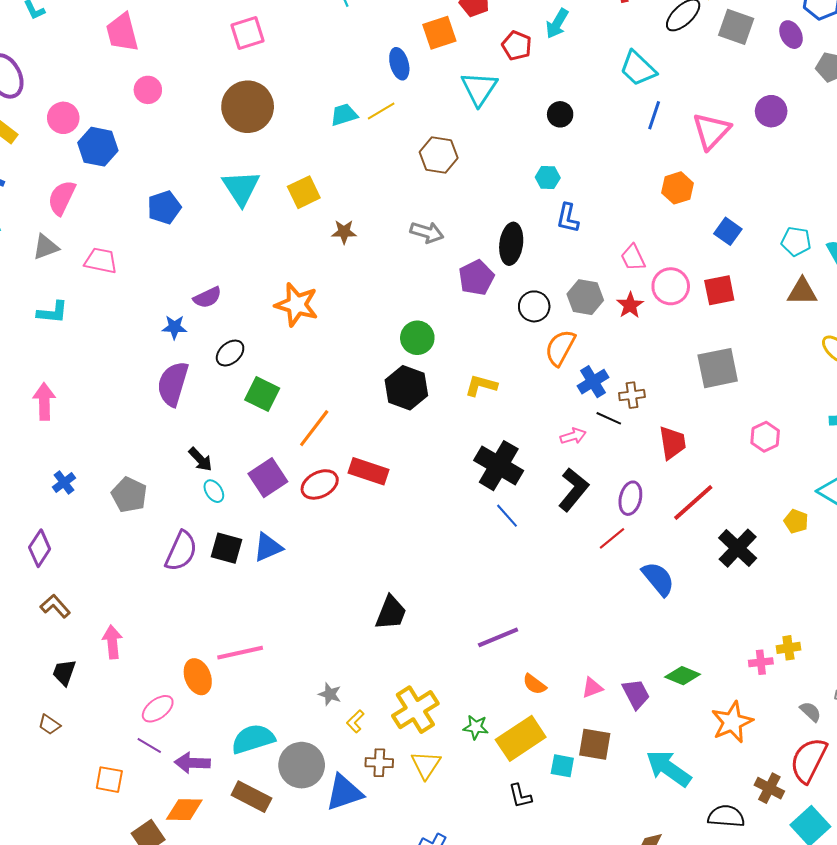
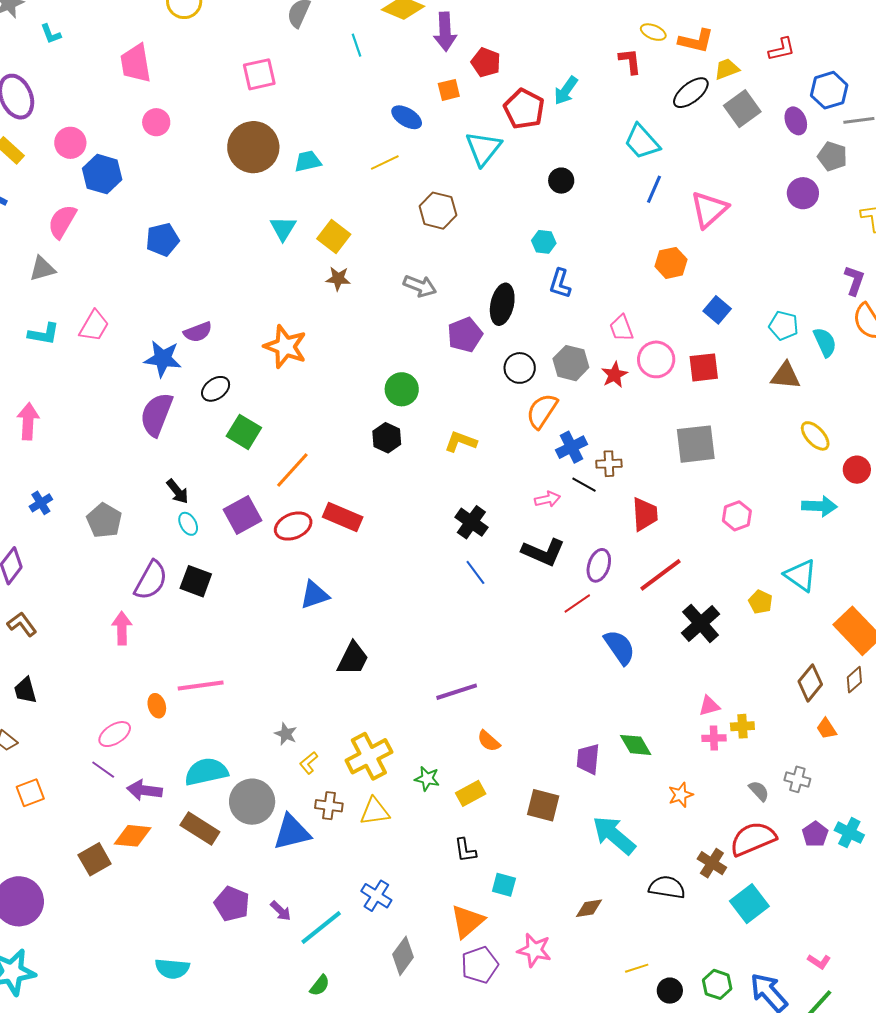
gray square: (736, 27) -> (742, 109), turned 30
orange square: (439, 33) -> (449, 90), size x0.7
red pentagon: (517, 45) -> (524, 109), size x1.4
blue ellipse: (399, 64) -> (407, 117), turned -48
purple circle: (771, 111) -> (803, 193), moved
cyan trapezoid: (344, 115) -> (308, 161), moved
cyan triangle: (241, 188) -> (283, 228), moved, size x0.7
yellow square: (304, 192) -> (334, 236), moved, turned -32
pink trapezoid: (101, 261) -> (94, 326), moved, turned 104
blue star: (174, 327) -> (163, 359), size x1.5
black hexagon: (406, 388) -> (387, 438), size x0.7
black cross: (499, 466) -> (471, 522), size x0.7
black L-shape: (573, 490) -> (543, 552), turned 69
blue triangle: (268, 547) -> (314, 595), moved
pink arrow: (112, 642) -> (122, 628), moved
black trapezoid: (64, 672) -> (25, 690), turned -40
green diamond: (683, 676) -> (636, 745), turned 32
orange ellipse: (198, 677) -> (157, 706), size x0.7
pink triangle: (592, 688) -> (709, 706), moved
purple trapezoid: (636, 694) -> (588, 759), turned -152
orange star: (732, 722) -> (681, 795), size x0.6
yellow rectangle: (521, 738) -> (471, 793), size x0.6
red semicircle: (809, 760) -> (753, 839), turned 36
yellow triangle: (426, 765) -> (375, 812), turned 44
cyan square: (562, 766) -> (504, 885), moved
orange square: (109, 780) -> (30, 793), moved, turned -36

